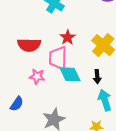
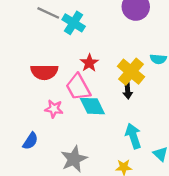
pink trapezoid: (58, 58) -> (78, 87), turned -30
black arrow: (97, 77) -> (128, 91), moved

